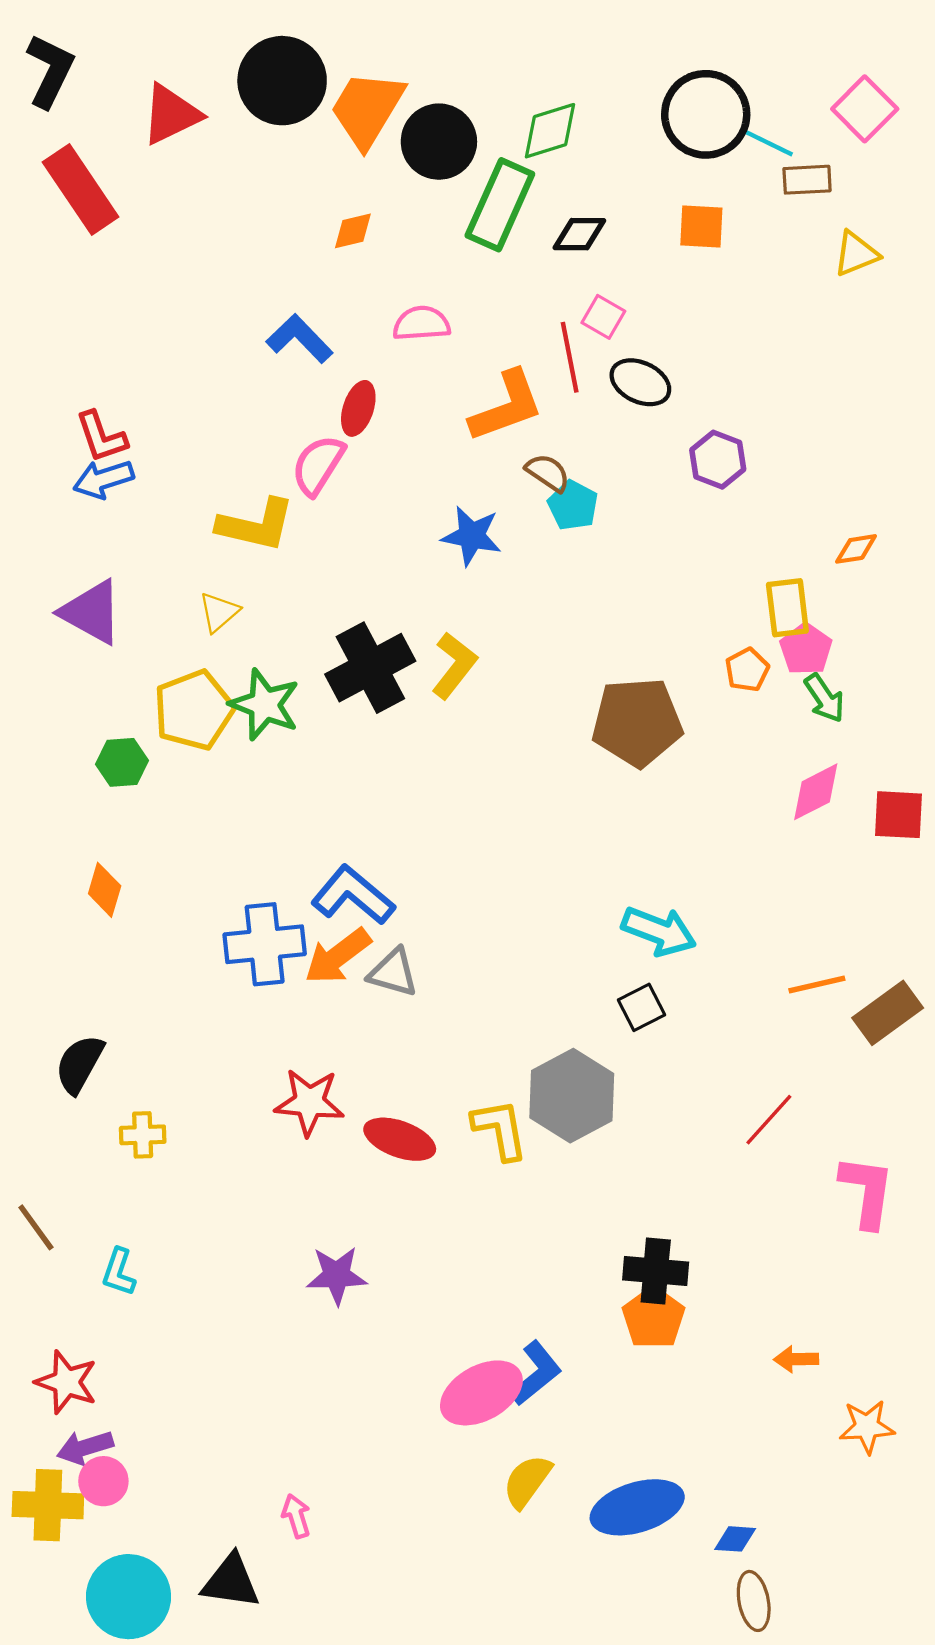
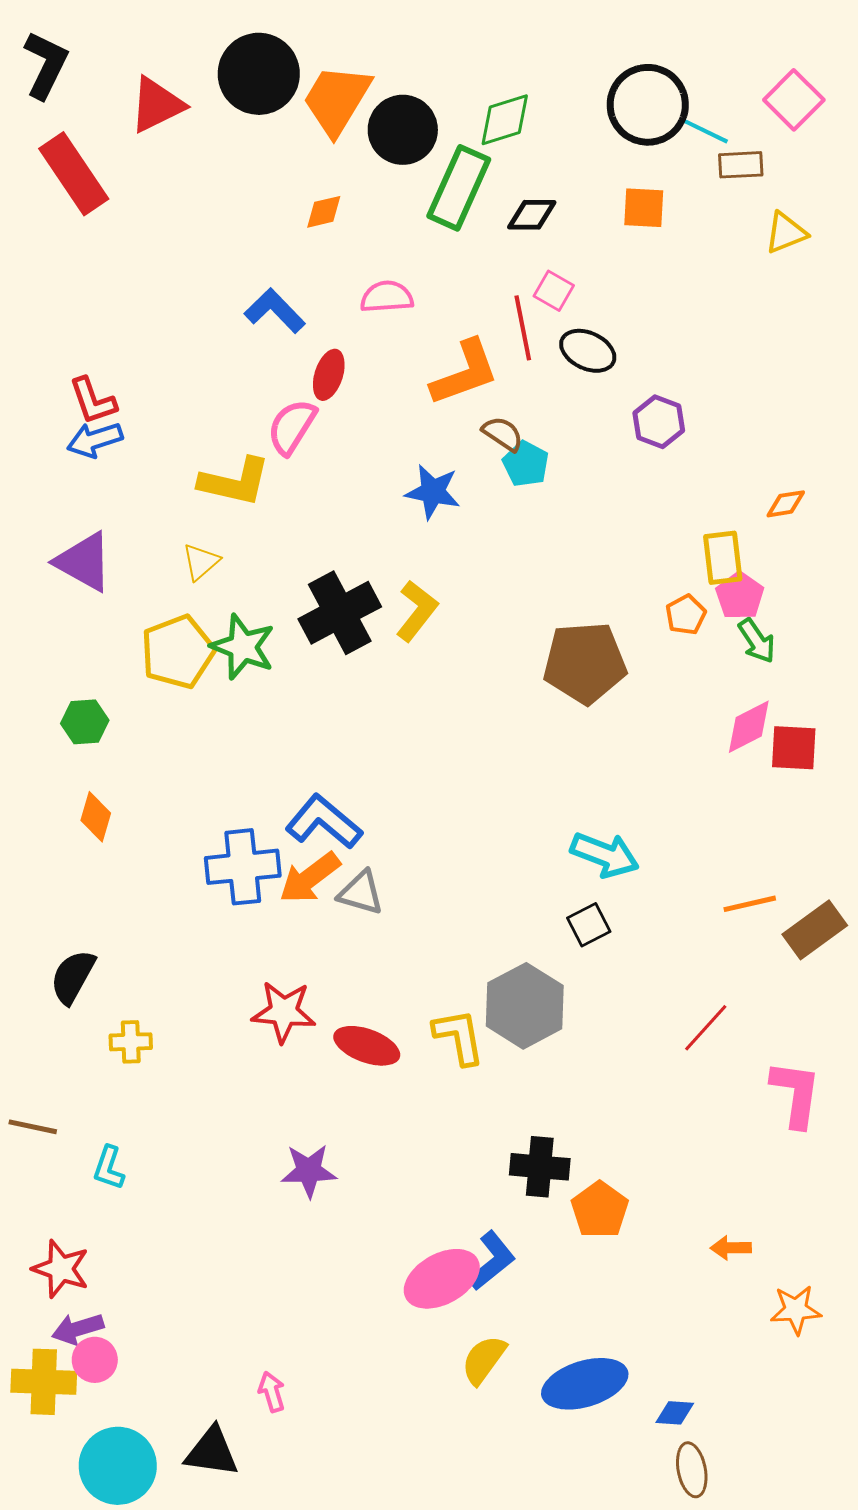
green hexagon: (122, 762) -> (85, 722), moved
red square: (899, 815) -> (794, 748), moved
brown line: (36, 1227) -> (33, 1127), turned -42
black cross: (656, 1271) -> (540, 1167), moved

